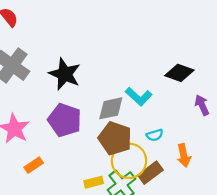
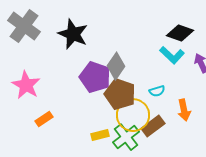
cyan L-shape: (139, 96) -> (172, 55), moved
gray diamond: (111, 108) -> (116, 66), turned -44
purple pentagon: (65, 120) -> (95, 77), moved

